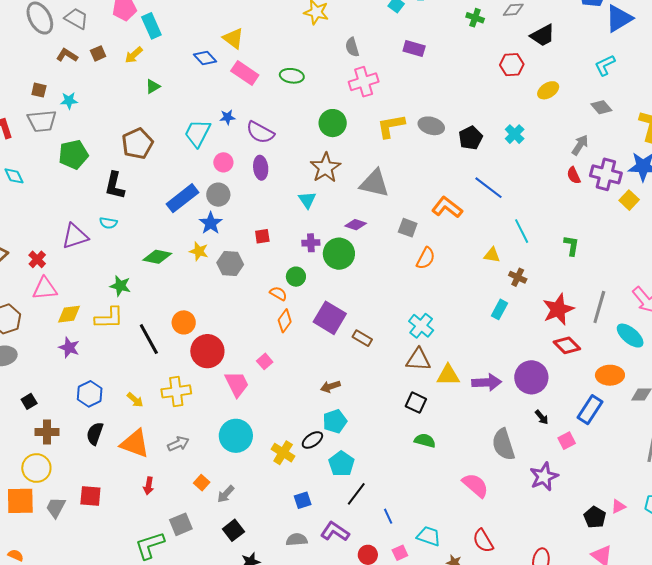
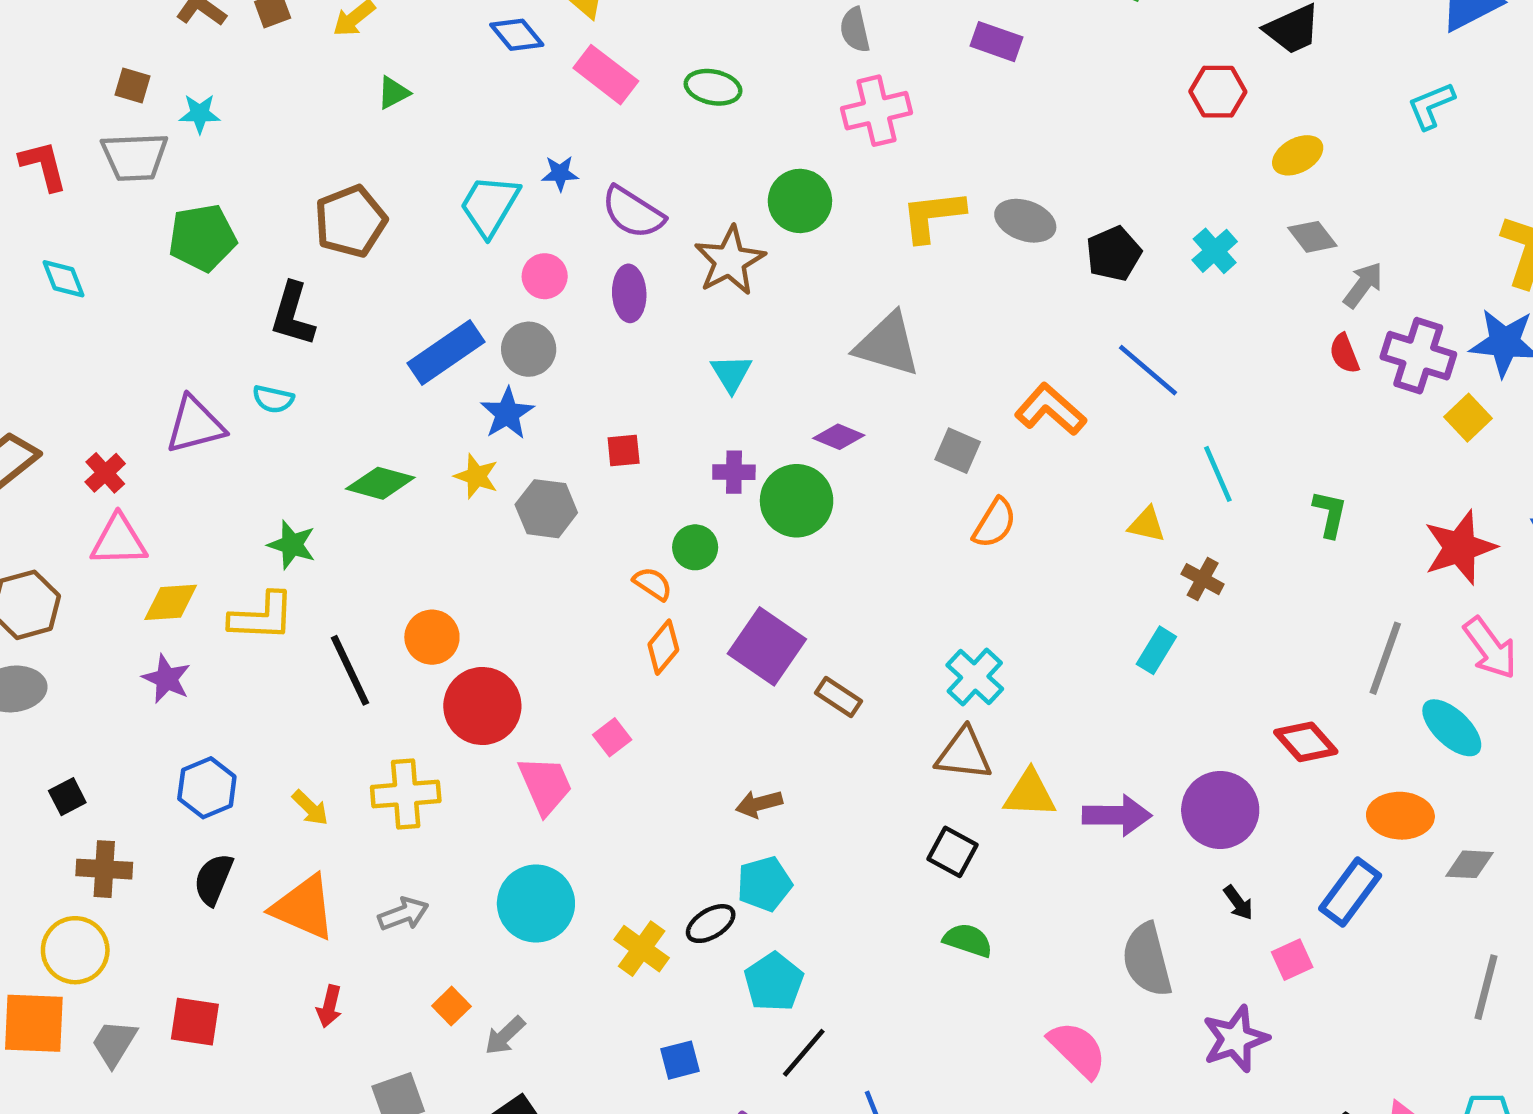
gray diamond: (601, 107) -> (1312, 237), moved
brown star: (325, 168) -> (730, 261), moved
red star: (558, 309) -> (1460, 547), moved

